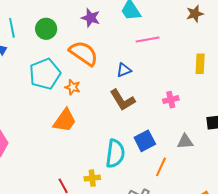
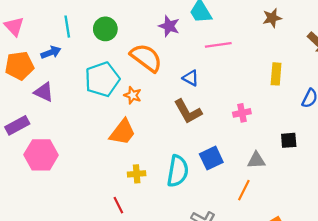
purple star: (91, 18) -> (169, 26), moved
blue triangle: (124, 70) -> (191, 78), turned 49
orange line: (161, 167) -> (244, 190), moved
yellow cross: (92, 178) -> (137, 174), moved

